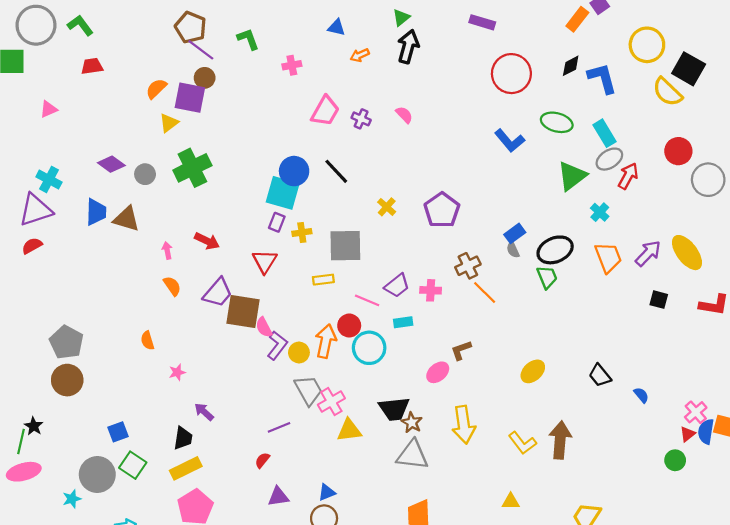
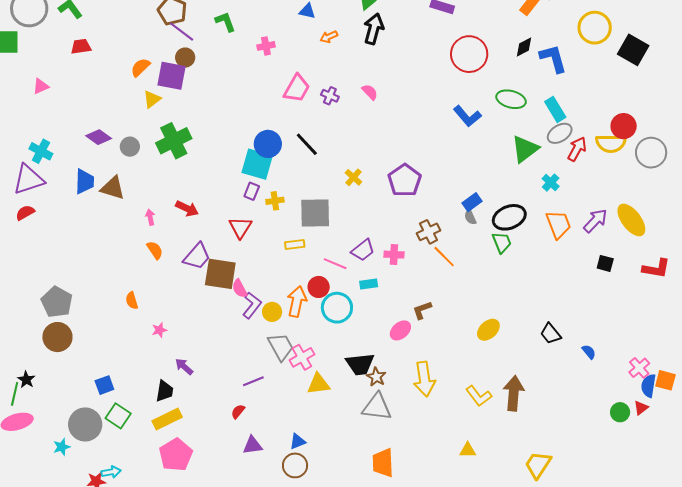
yellow semicircle: (667, 92) -> (611, 143), moved, turned -44
red triangle: (688, 434) -> (641, 408), moved

